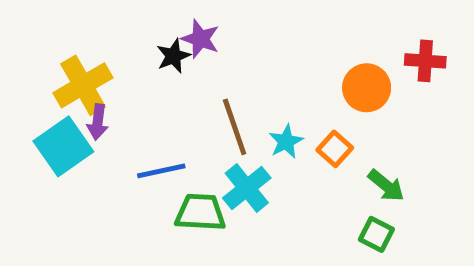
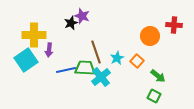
yellow cross: (83, 85) -> (34, 35), turned 30
purple arrow: (98, 122) -> (49, 50), moved
green trapezoid: (200, 212) -> (85, 68), moved

